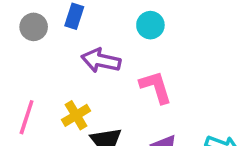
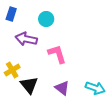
cyan circle: (150, 25) -> (46, 19), moved

